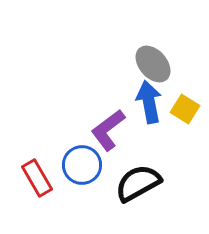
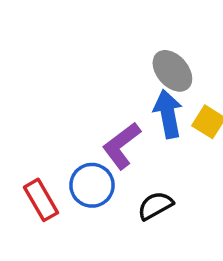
black semicircle: (138, 183) -> (155, 206), size x0.7

